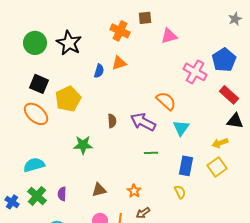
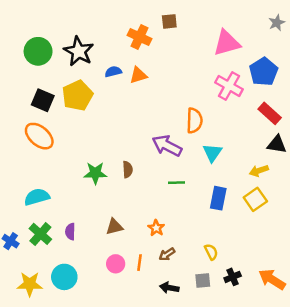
pink triangle: (169, 36) -> (227, 43), moved, size x1.4
blue semicircle: (99, 71) -> (113, 72), moved, turned -120
yellow pentagon: (68, 99) -> (77, 95), moved
orange semicircle: (166, 101) -> (194, 121), turned 50
brown semicircle: (112, 121) -> (128, 169), moved
yellow semicircle: (180, 192) -> (211, 252), moved

